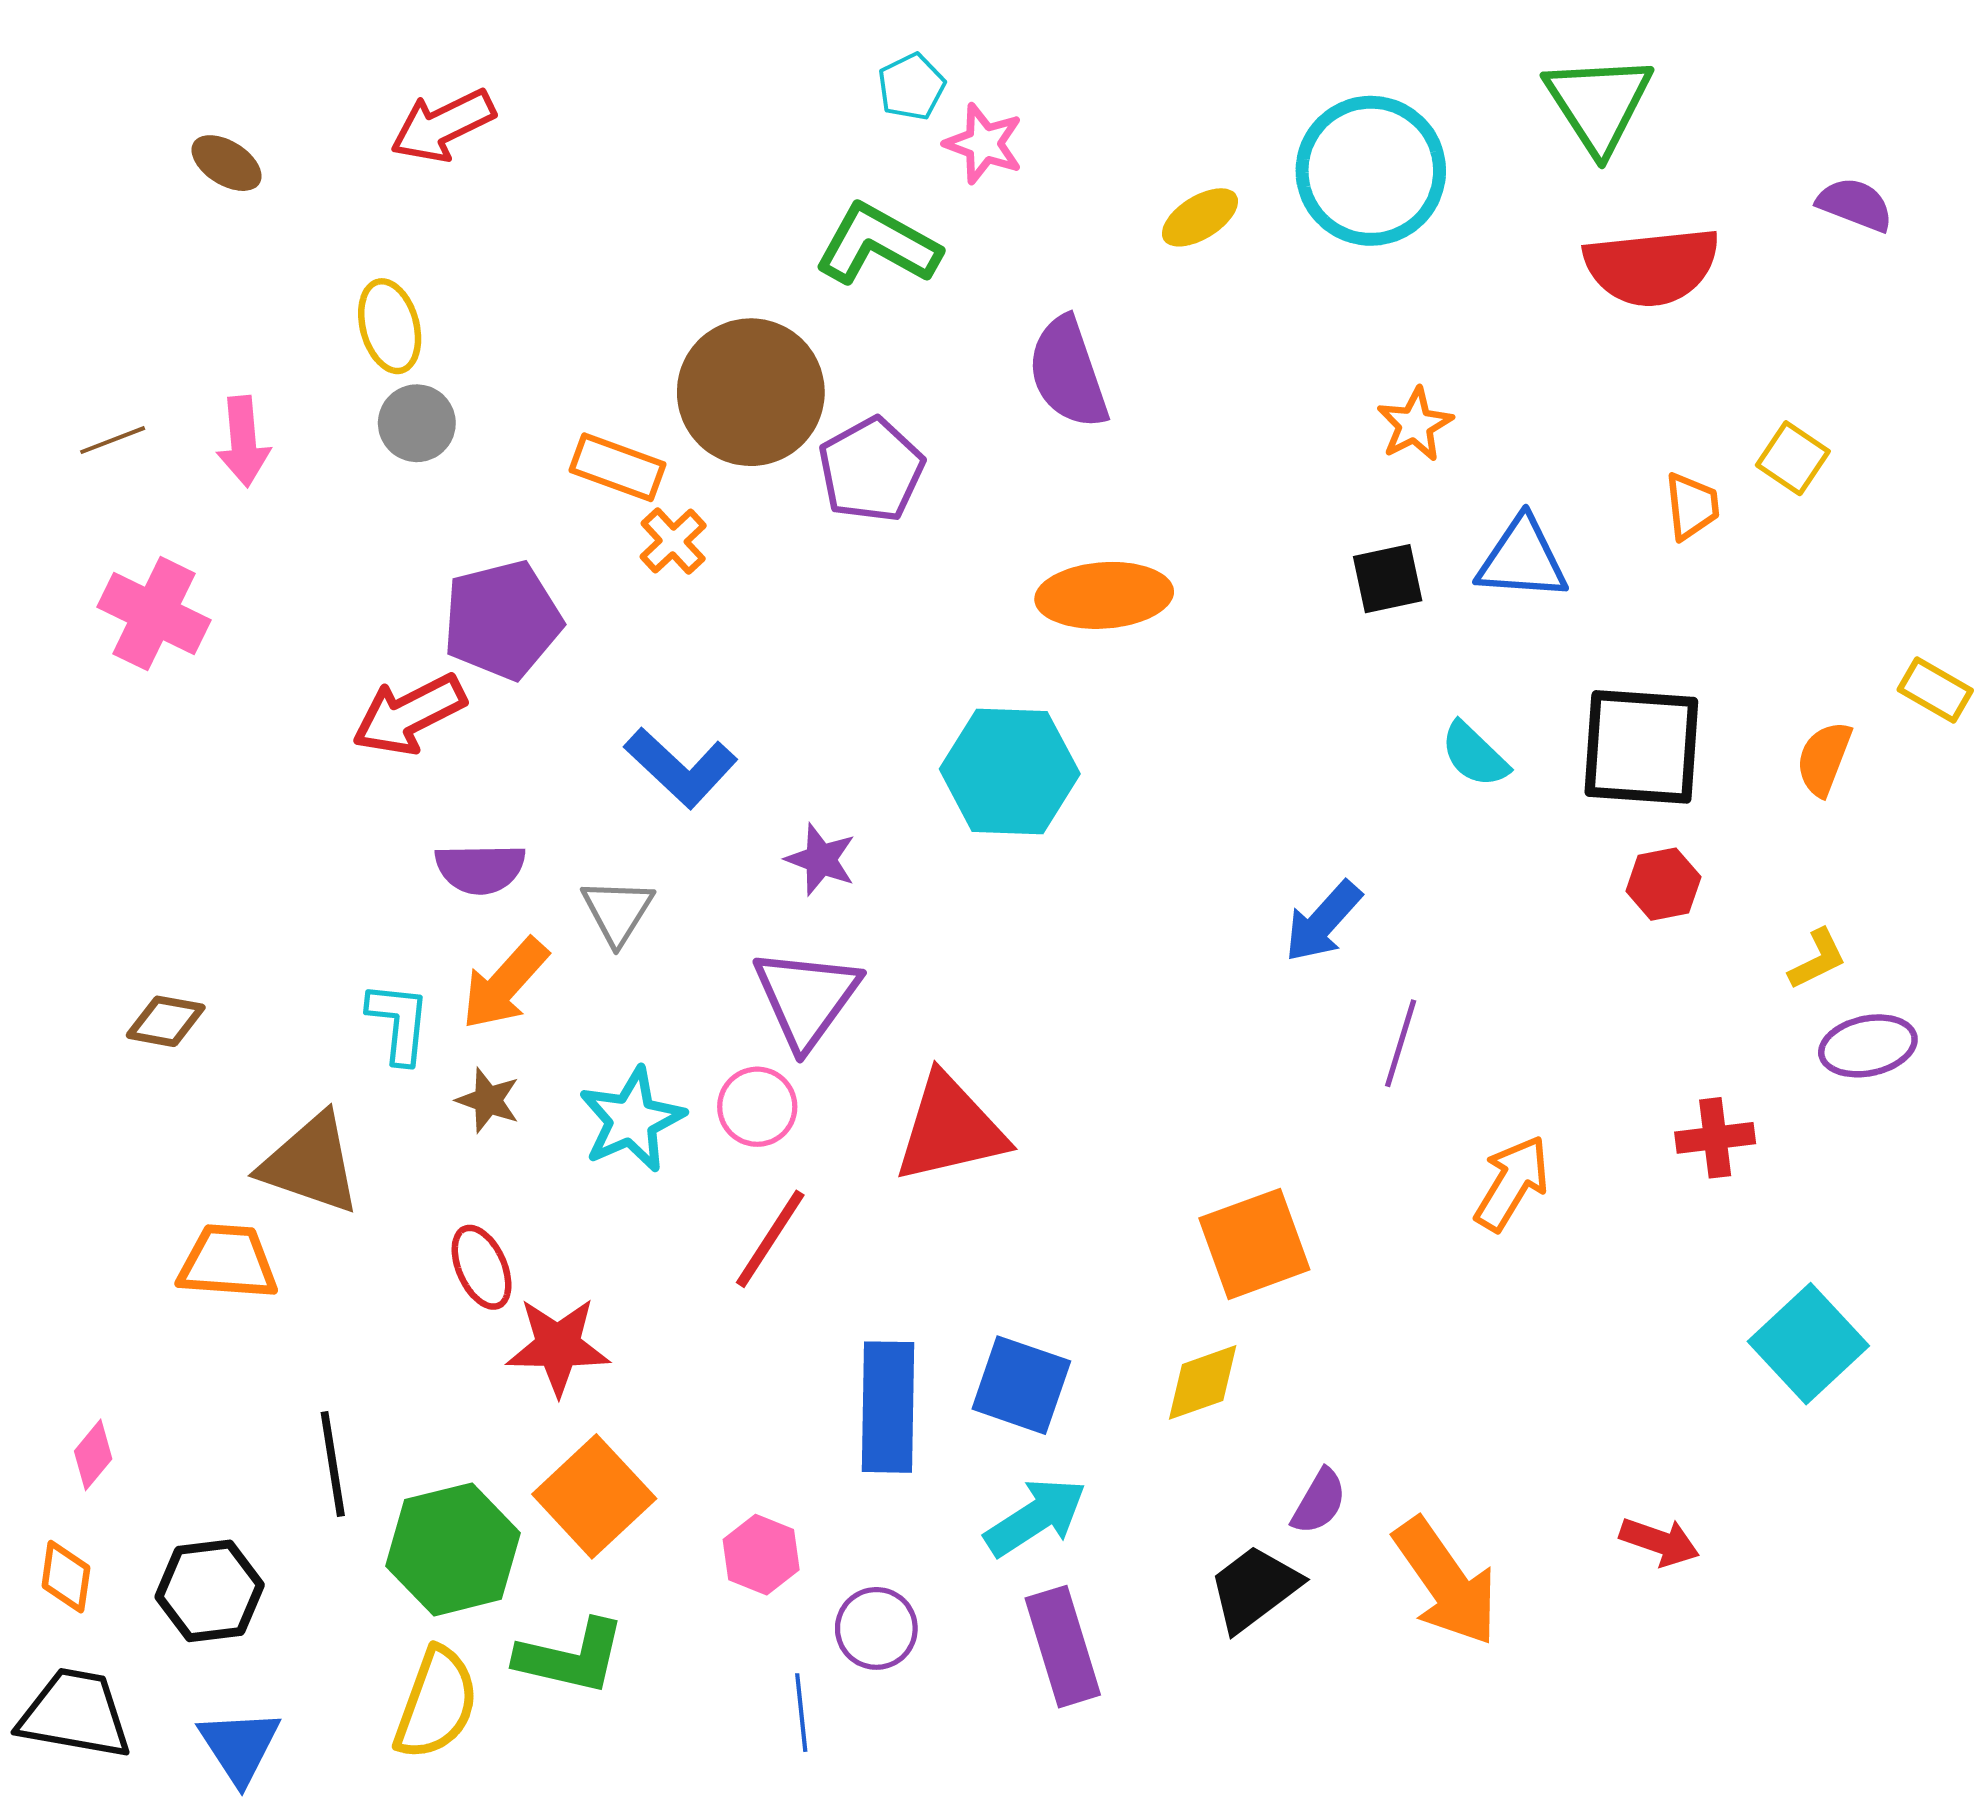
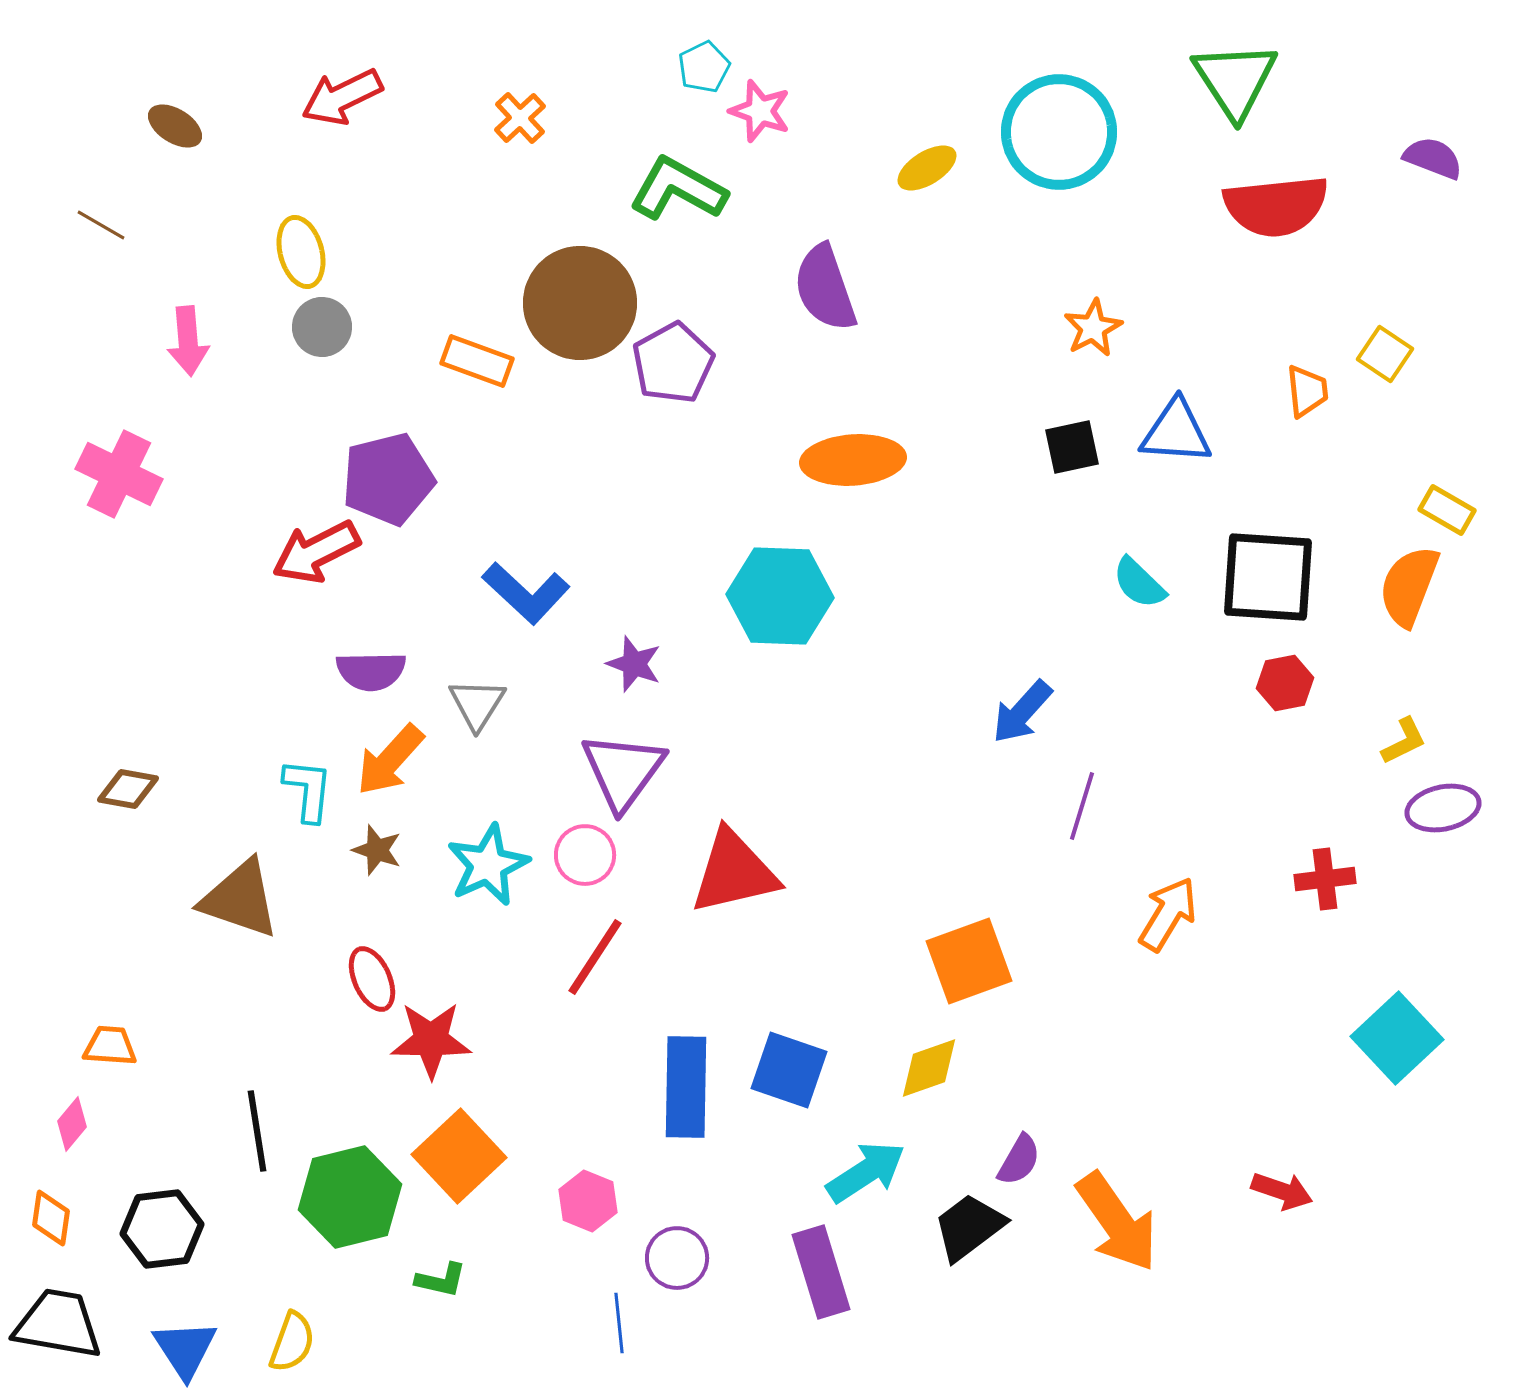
brown line: (113, 440) -> (101, 225), moved, turned 51
orange cross: (673, 541) -> (520, 118), moved
yellow rectangle: (1935, 690) -> (1447, 510), moved
orange semicircle: (1824, 759) -> (1409, 586), size x1.4
orange trapezoid: (228, 1262) -> (110, 1046), moved, size x0.7
cyan arrow: (1036, 1517) -> (866, 1172), moved
green L-shape: (571, 1657) -> (441, 1280), size x0.6
yellow semicircle: (436, 1704) -> (292, 1342), moved, size x0.7

